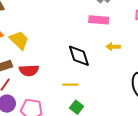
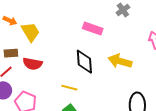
pink rectangle: (99, 20) -> (93, 29), moved
yellow arrow: (113, 47) -> (120, 61), size x1.6

